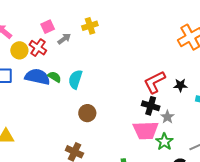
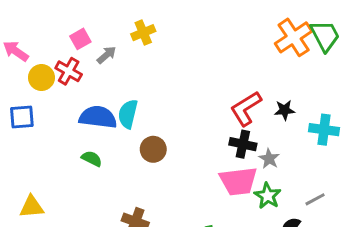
blue semicircle: (37, 77) -> (98, 117), moved
green semicircle: (54, 77) -> (92, 159), moved
brown circle: (87, 113) -> (153, 149), moved

